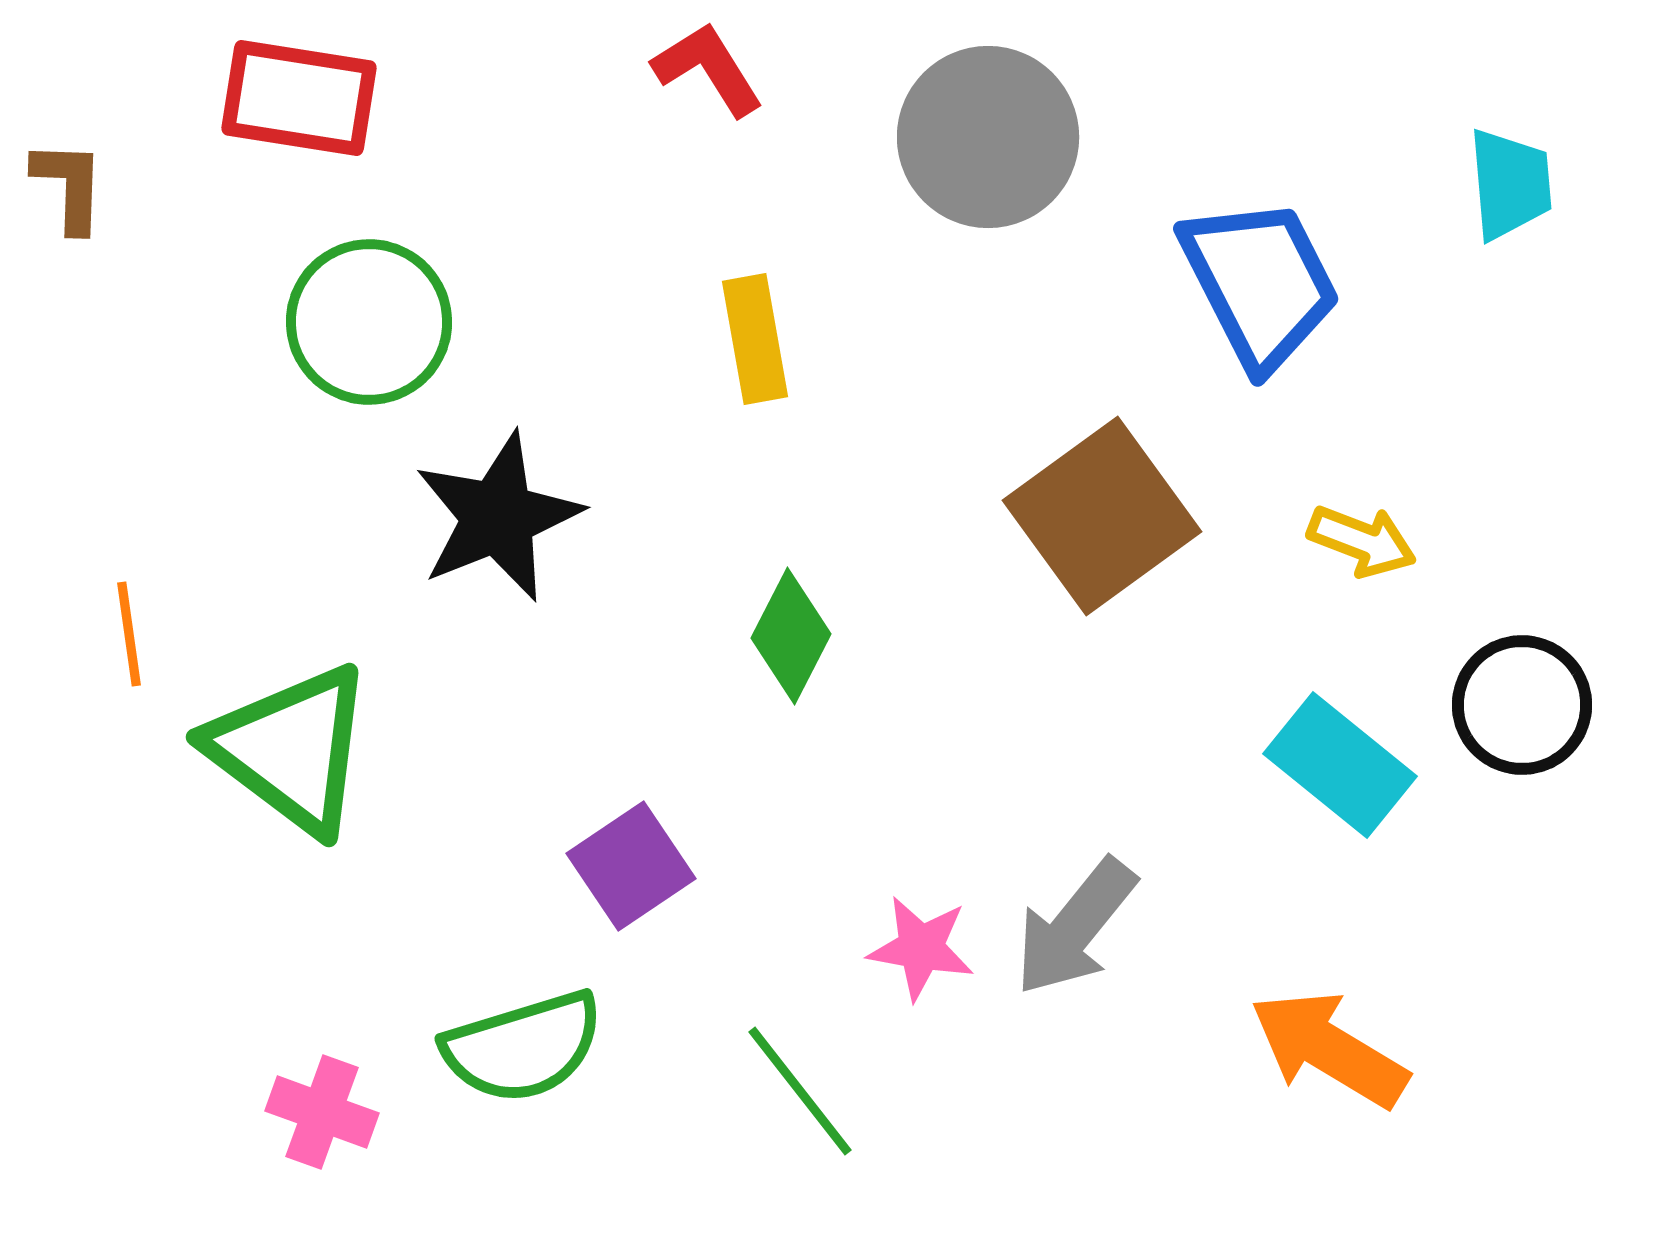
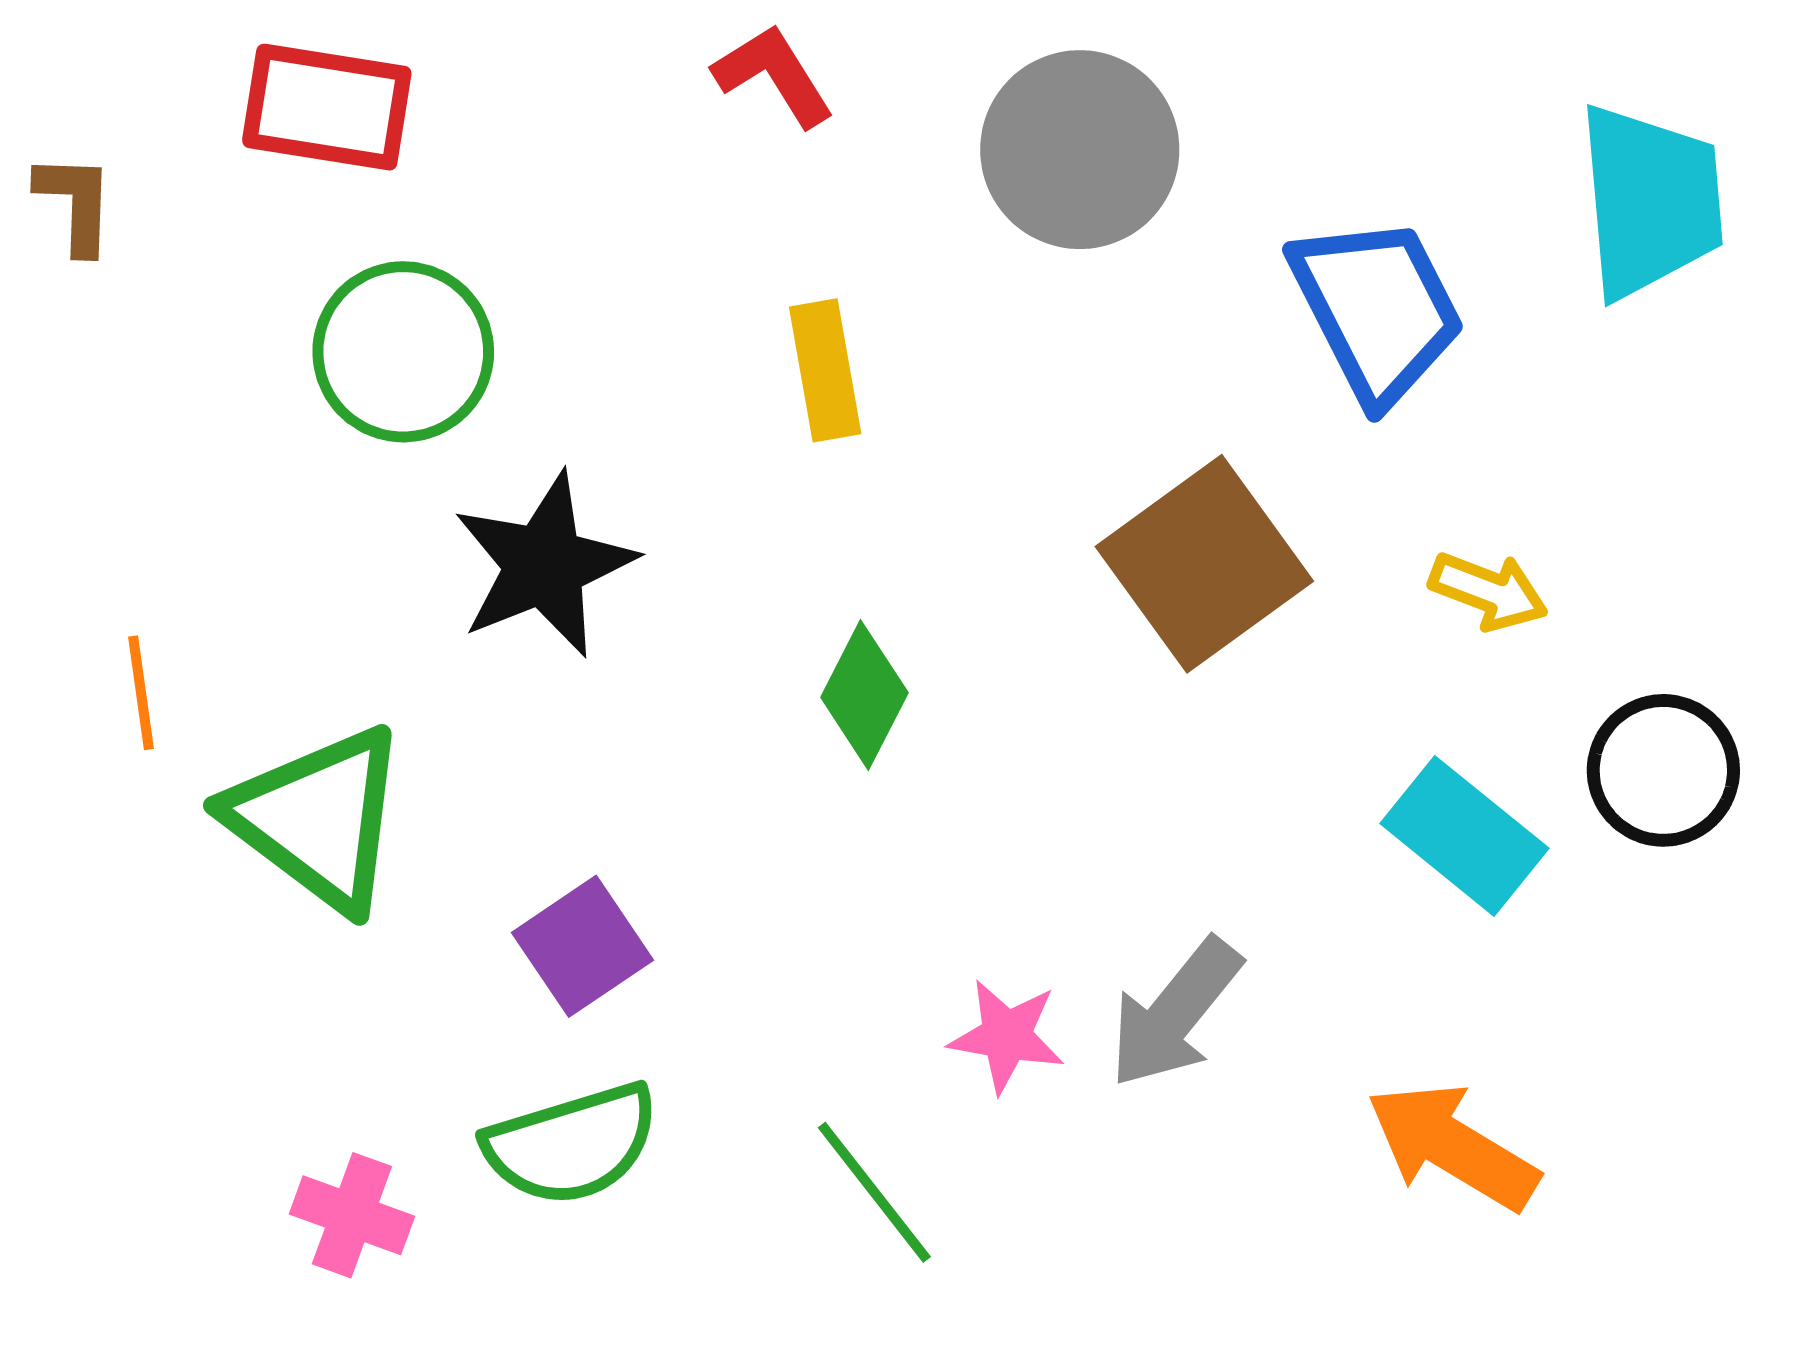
cyan trapezoid: (1510, 184) -> (1650, 201), size x1.6
purple square: (631, 866) -> (583, 946), moved

